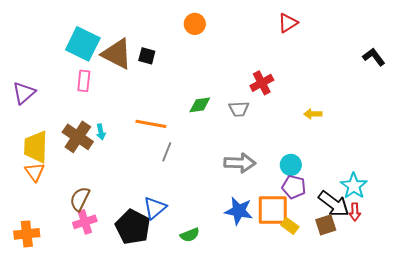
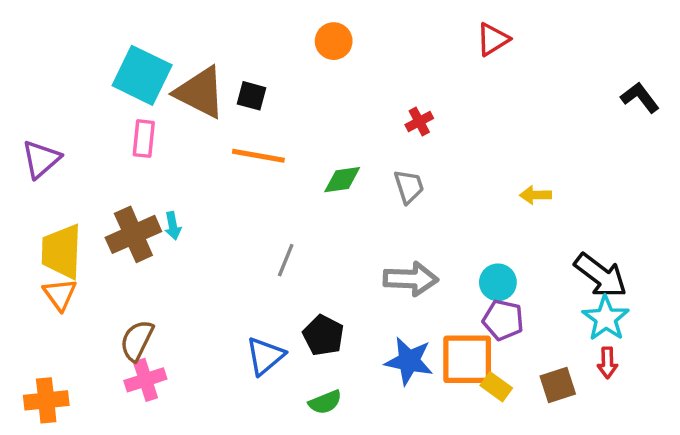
red cross: (262, 83) -> (419, 121), moved, size x0.7
gray trapezoid: (239, 109) -> (409, 186), turned -105
orange line: (151, 124) -> (258, 156), moved
brown cross: (78, 137) -> (133, 234), turned 32
black arrow: (334, 204) -> (601, 275), moved
black pentagon: (133, 227) -> (323, 335), moved, size x0.7

